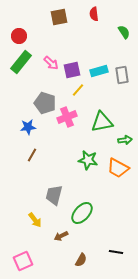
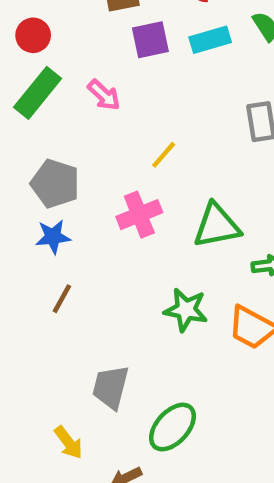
purple square: (72, 70) -> (150, 40), moved
cyan rectangle: (99, 71) -> (210, 40), moved
gray pentagon: (45, 103) -> (55, 184), moved

